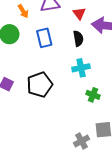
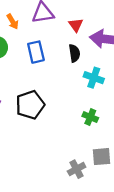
cyan cross: (81, 68) -> (94, 78), moved, turned 30

